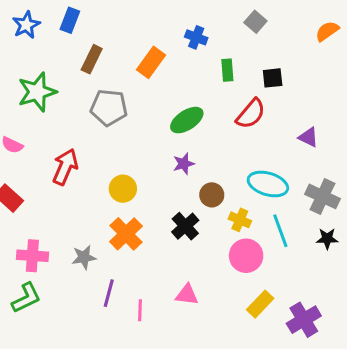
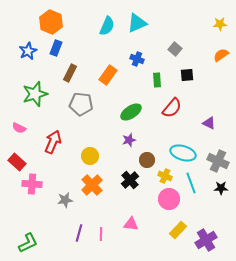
black square: (273, 78) -> (187, 75), moved
pink cross: (32, 256) -> (32, 184), moved
purple line: (109, 293) -> (79, 233), moved
green L-shape: (26, 298) -> (28, 243), moved

